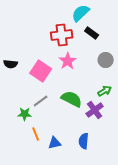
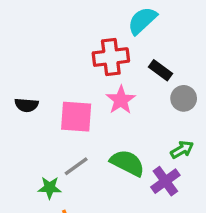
black rectangle: (92, 33) -> (160, 70), moved
pink square: (41, 71) -> (76, 117), turned -30

